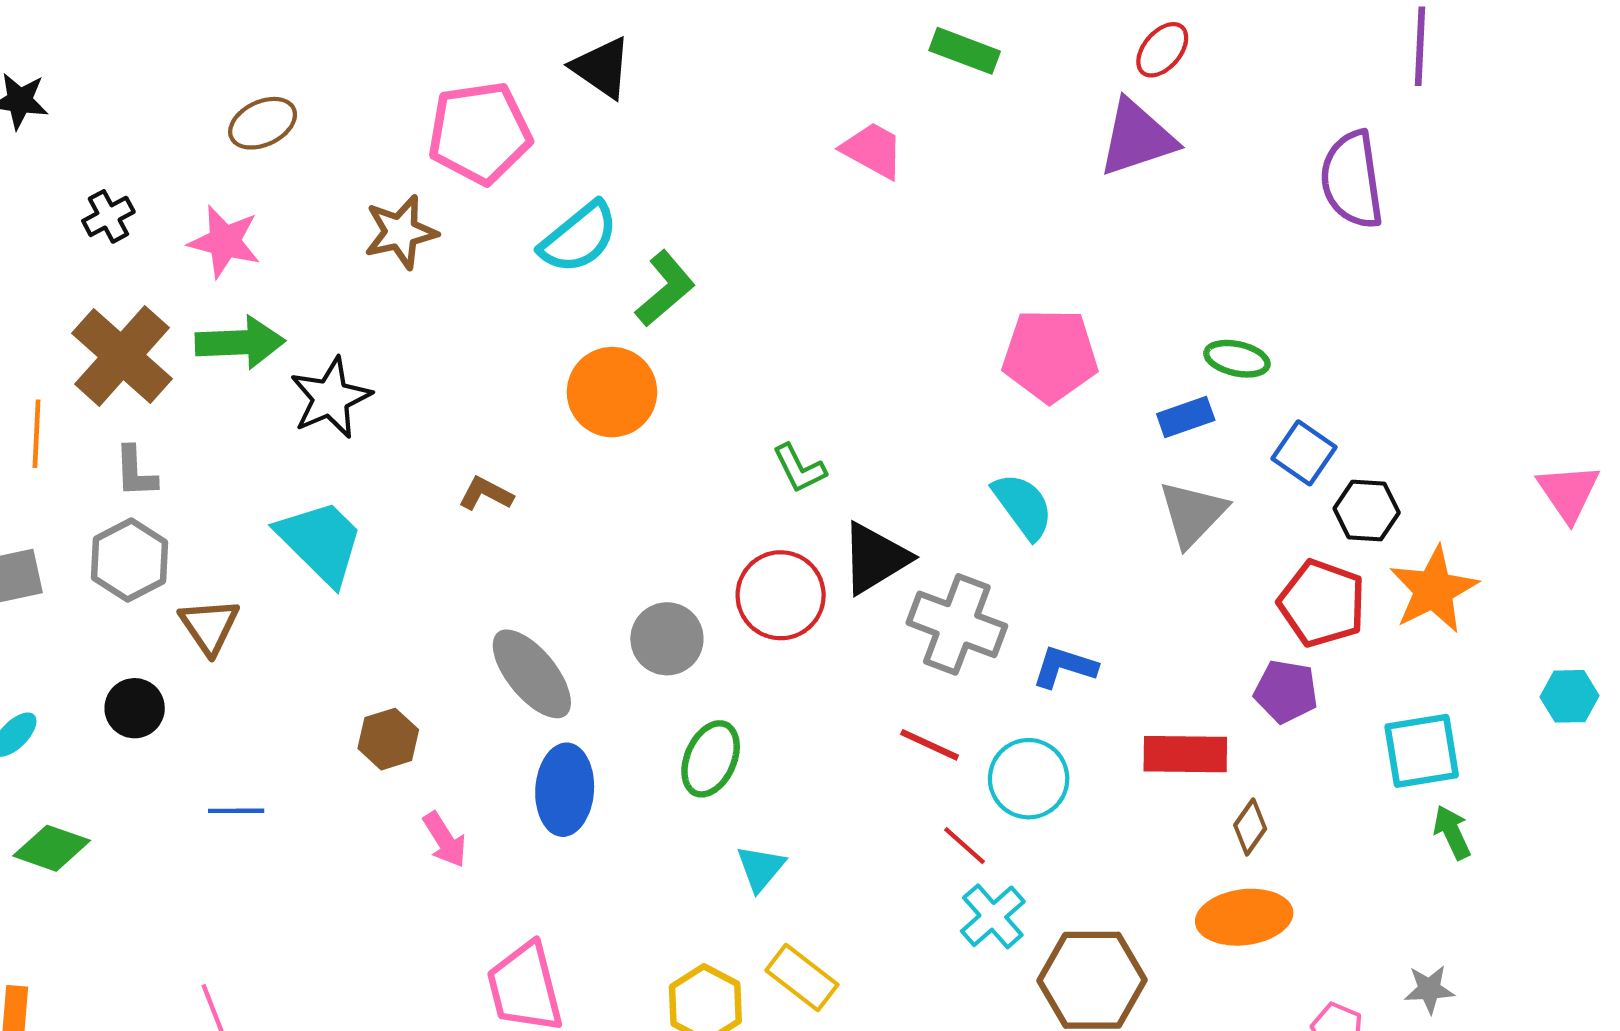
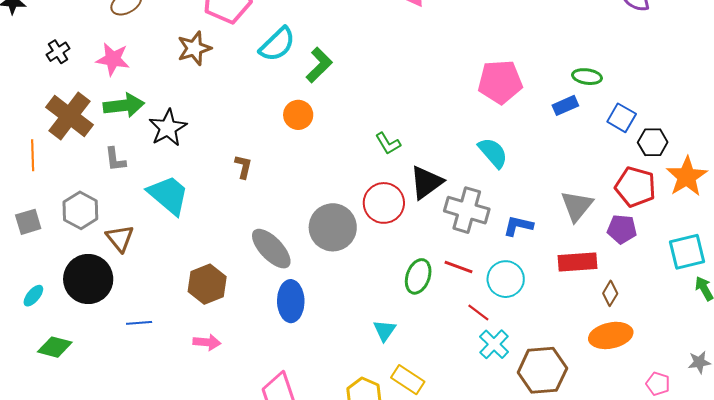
orange circle: (612, 392) -> (298, 115), size x0.7
gray L-shape: (136, 472) -> (115, 159), moved
brown L-shape: (486, 494) -> (243, 167), turned 80
gray triangle: (1193, 514) -> (577, 206), moved
gray circle: (667, 639) -> (333, 227), size x1.4
black circle: (135, 708) -> (88, 279), size x1.8
brown hexagon: (388, 739) -> (207, 284), size x1.4
green ellipse: (711, 759) -> (418, 276), moved
pink arrow: (445, 840) -> (207, 342), moved, turned -48

